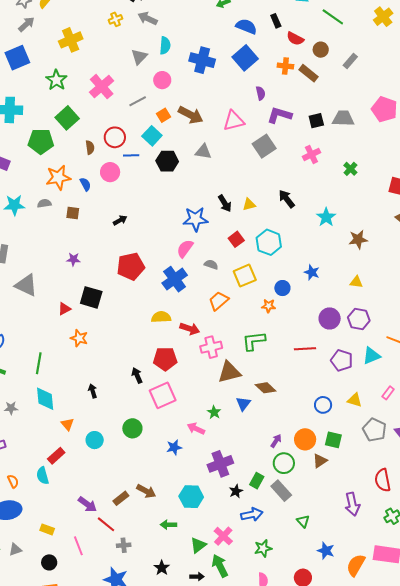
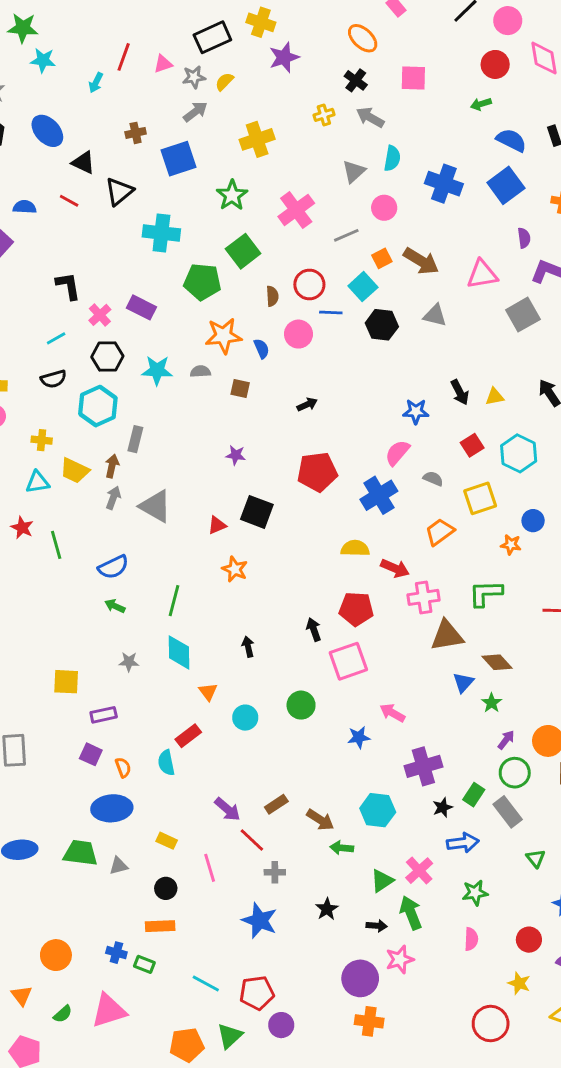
blue star: (195, 219) -> (416, 411), size x0.7
gray triangle: (26, 285) -> (156, 506), moved
green star: (214, 412) -> (492, 703), moved
brown arrow: (146, 491) -> (320, 820), moved

